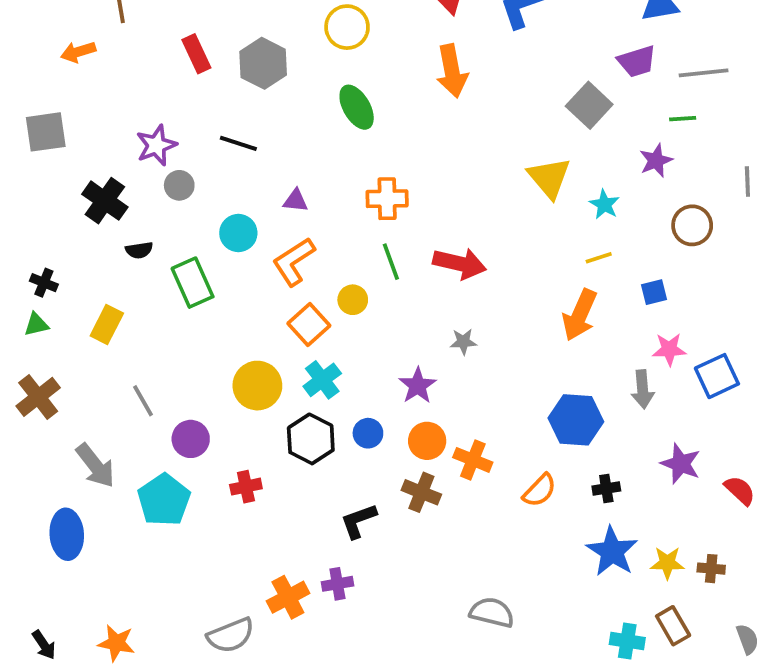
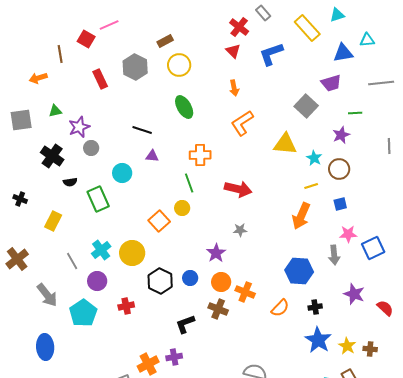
gray hexagon: (263, 63) -> (135, 67), moved
orange arrow: (452, 71) -> (234, 88), size x0.6
gray line: (704, 73) -> (381, 83), moved
black line: (238, 143) -> (142, 130), moved
yellow triangle: (549, 178) -> (285, 144), turned -45
brown circle: (692, 225) -> (339, 169), moved
orange L-shape: (294, 262) -> (242, 123), moved
green line: (391, 262) -> (189, 183), moved
green triangle: (36, 325) -> (55, 111), moved
cyan cross: (322, 380) -> (101, 250), moved
blue ellipse: (67, 534) -> (45, 347), moved
yellow star: (667, 563) -> (347, 346), turned 30

